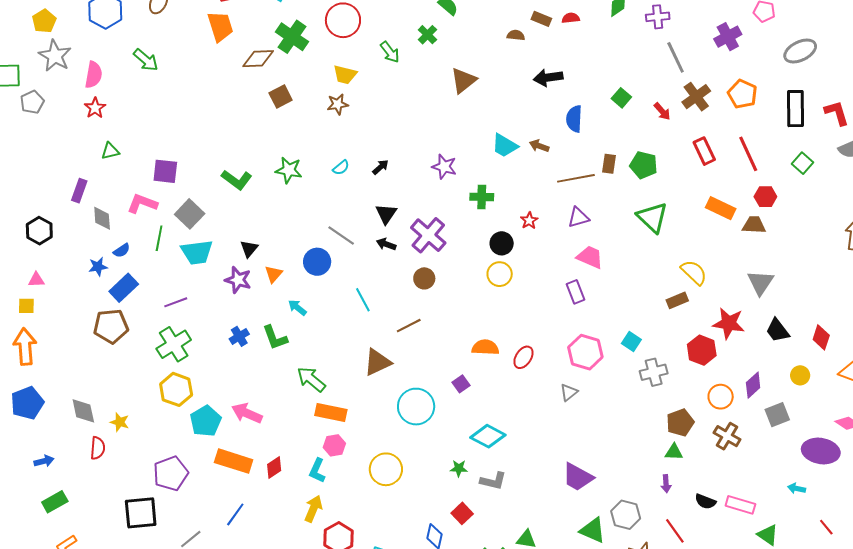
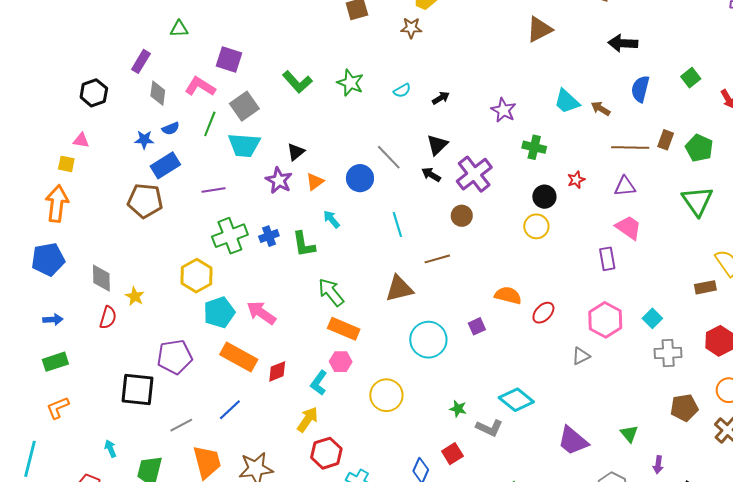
green cross: (174, 344) -> (230, 236), moved
cyan diamond: (488, 436) -> (516, 400), moved
green triangle: (674, 452) -> (629, 434), moved, turned 36

